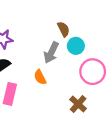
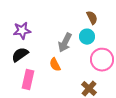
brown semicircle: (64, 29) -> (92, 18), moved

